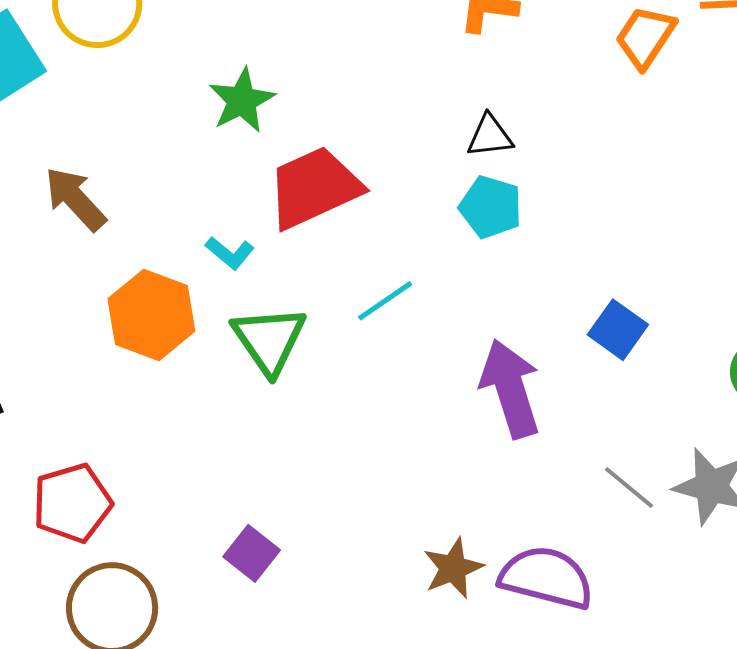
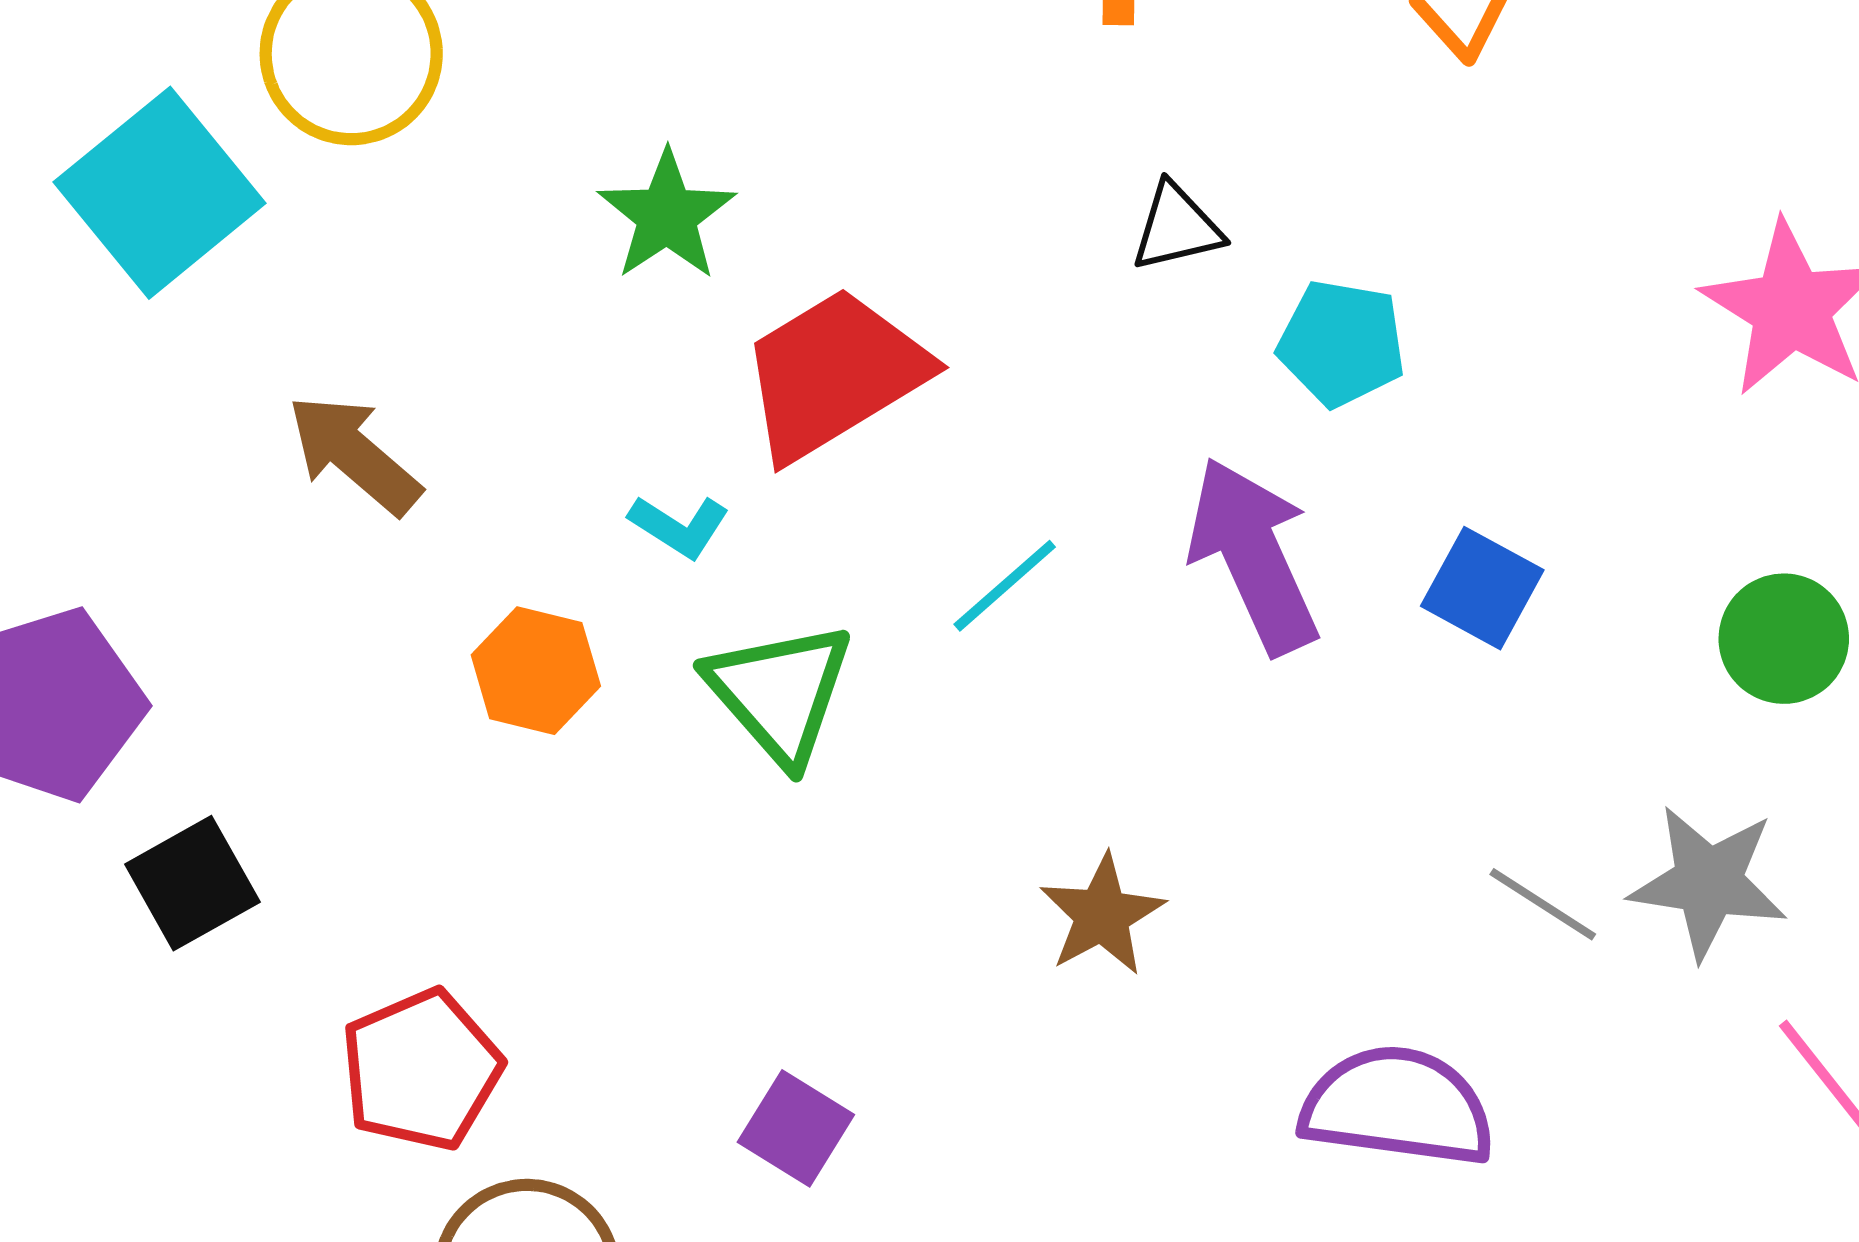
cyan pentagon: (491, 207) -> (1342, 343), moved
orange hexagon: (151, 315) -> (536, 671), size x0.7
purple arrow: (510, 389) -> (1253, 556), moved
brown star: (453, 568) -> (1102, 915), moved

